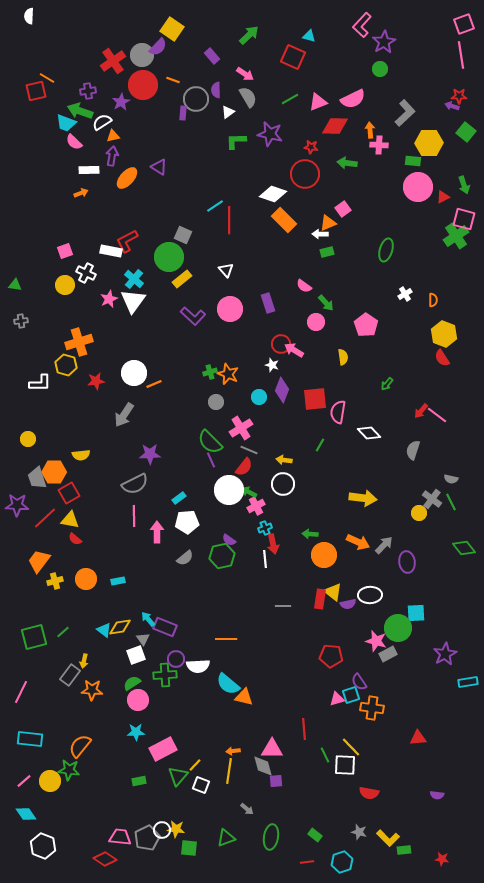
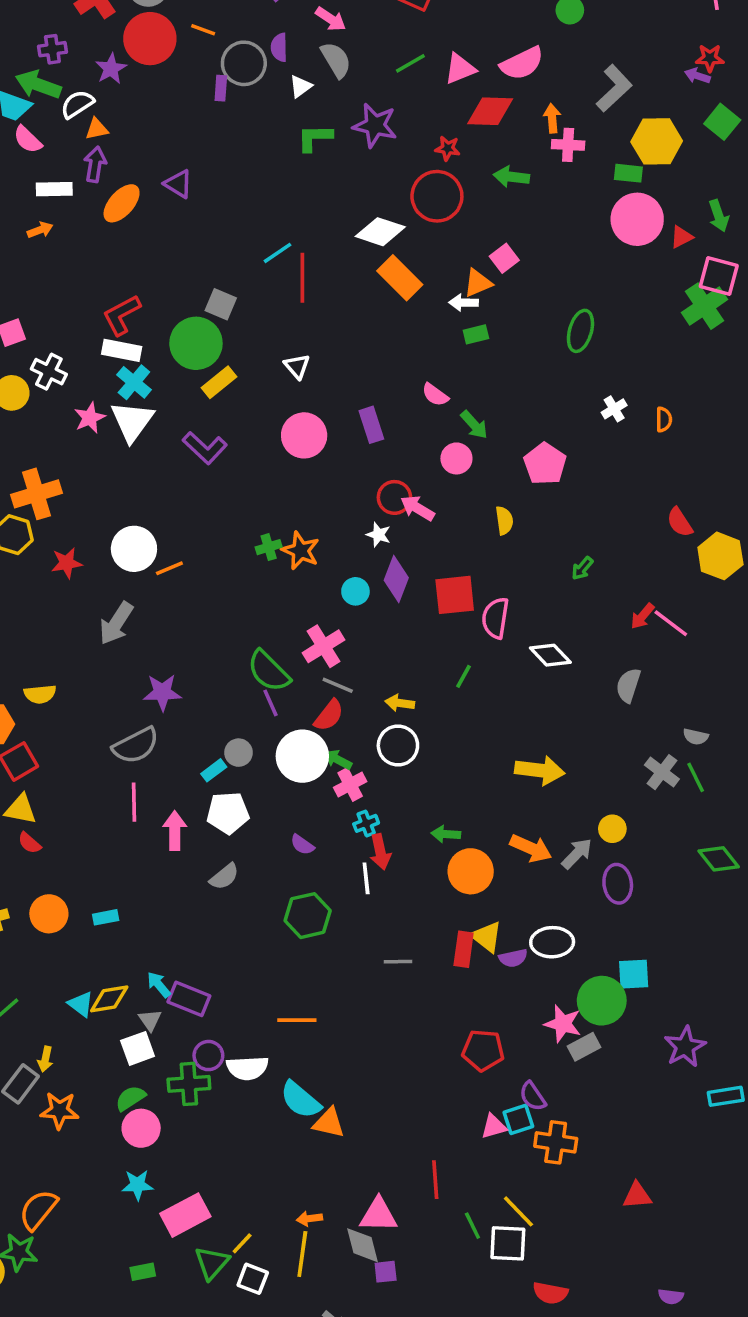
white rectangle: (111, 251) -> (122, 350), moved
purple L-shape: (193, 316) -> (205, 448), moved
yellow hexagon: (444, 334) -> (720, 556), moved
gray circle: (216, 402) -> (239, 753), moved
yellow circle: (419, 513) -> (612, 829), moved
green hexagon: (222, 556) -> (308, 916), moved

